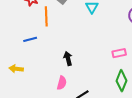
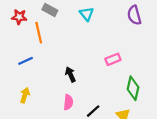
pink rectangle: (119, 53) -> (113, 59), moved
yellow arrow: (16, 69) -> (25, 95), moved, turned 112

